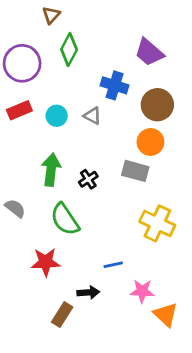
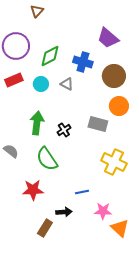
green diamond: (69, 50) -> (50, 56), moved, turned 35
orange circle: (150, 142) -> (119, 106), moved

